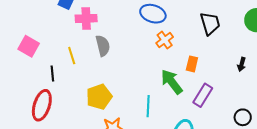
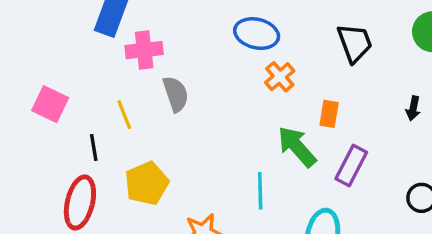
yellow pentagon: (99, 97) -> (147, 183), moved

